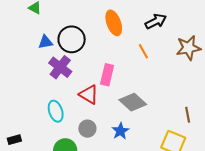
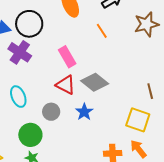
pink rectangle: (107, 75) -> (67, 57), turned -40
red triangle: (89, 95) -> (66, 85), moved

